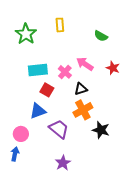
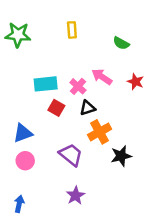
green star: (26, 34) -> (18, 35), moved, turned -30
black triangle: (81, 89) -> (88, 108), moved
blue triangle: (38, 111) -> (23, 133), moved
black star: (101, 130) -> (121, 156), turned -30
blue arrow: (15, 154) -> (19, 204), moved

